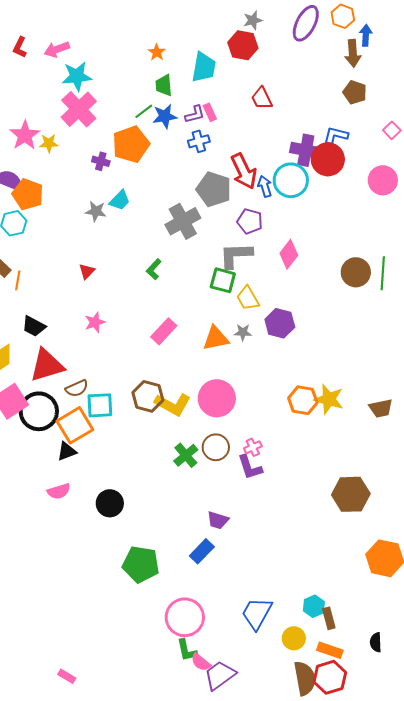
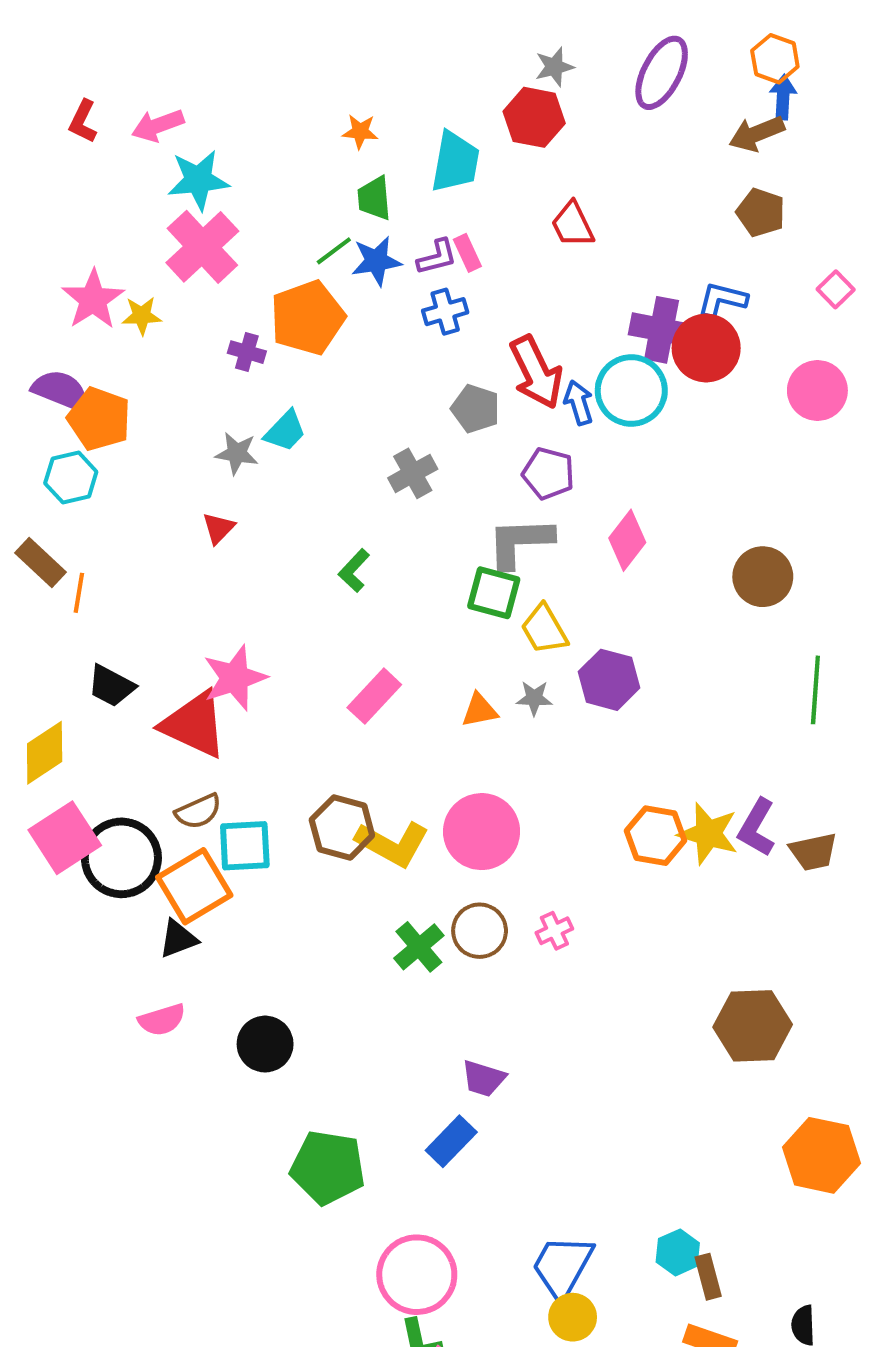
orange hexagon: (343, 16) -> (775, 59), moved
orange star: (157, 52) -> (360, 132), turned -30
brown arrow: (353, 53) -> (757, 134), turned 72
gray pentagon: (214, 189) -> (475, 409), size x0.7
gray cross: (183, 221) -> (413, 473), size x0.7
red triangle: (87, 271) -> (219, 528), moved
green line: (383, 273) -> (815, 690), moved
pink star: (95, 322) -> (235, 678), size x1.5
orange triangle: (216, 338) -> (480, 710), size x0.7
red triangle: (47, 365) -> (194, 724), moved, turned 42
purple L-shape: (250, 467) -> (757, 828), moved, turned 48
yellow circle: (294, 638) -> (573, 1317), moved

